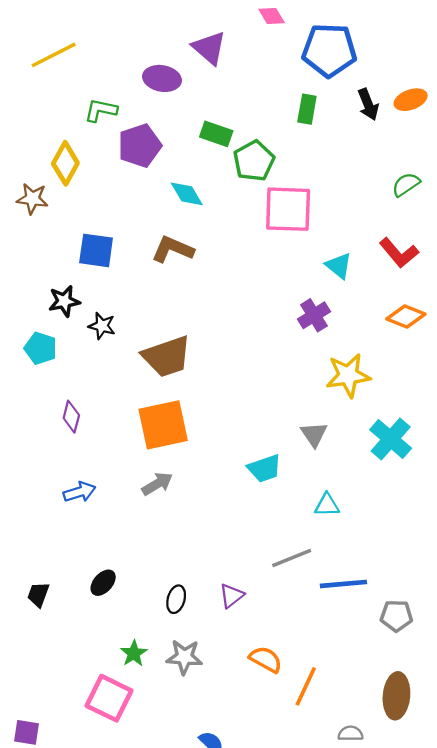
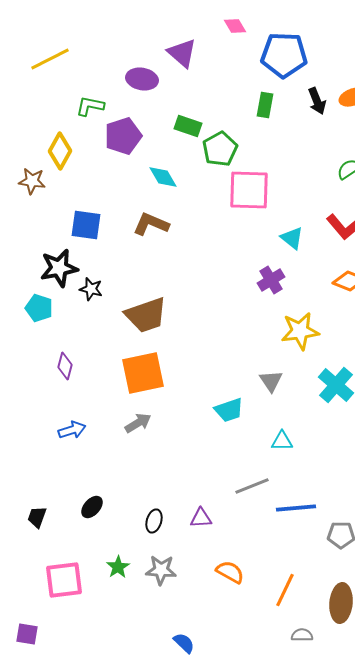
black star: (64, 301) -> (59, 268), size x1.4
purple triangle: (232, 596) -> (201, 518), turned 35
orange line: (306, 686) -> (285, 590), moved
pink square: (109, 698) -> (64, 580), moved, turned -33

